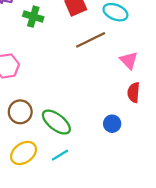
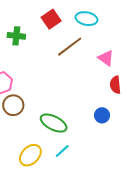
brown circle: (20, 112) -> (13, 105), moved

